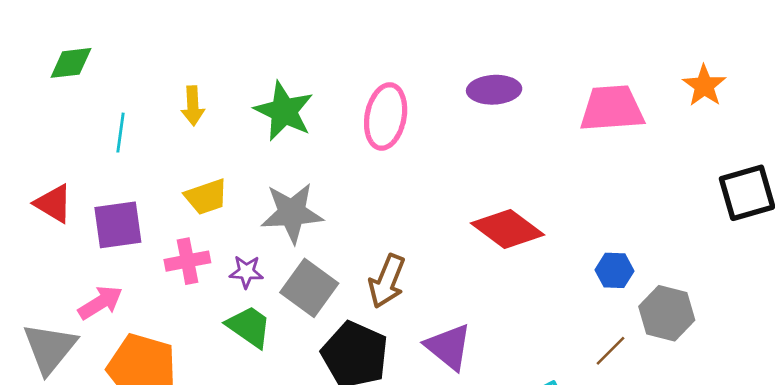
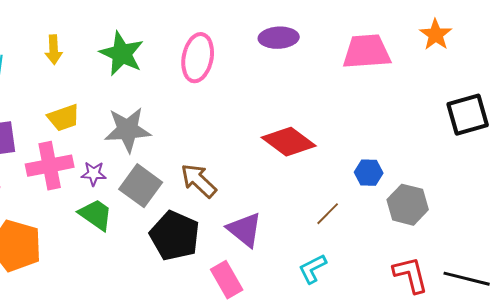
pink cross: (187, 261) -> (50, 166), size x1.4
brown arrow: (387, 281) -> (199, 181), turned 111
brown line: (611, 351) -> (328, 214), moved

